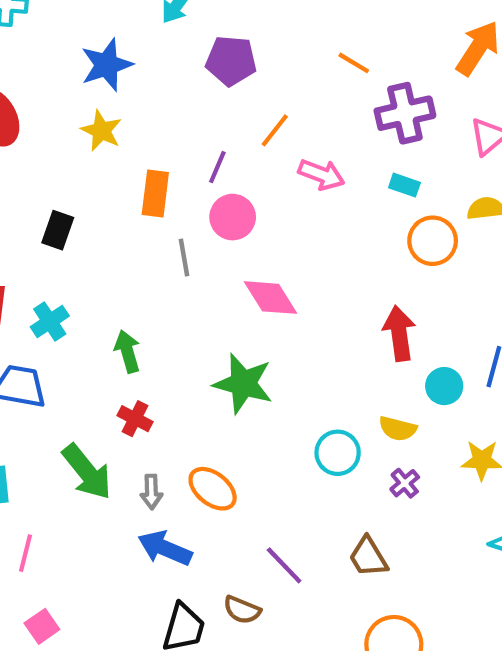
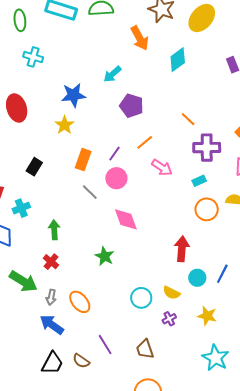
cyan rectangle: (404, 185) -> (199, 181), turned -56
gray line: (184, 258) -> (90, 192), turned -48
green star: (243, 384) -> (105, 256), size x0.7
green arrow: (87, 472) -> (23, 281), turned -32

